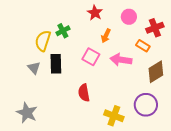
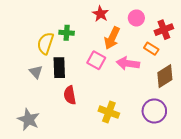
green cross: (63, 31) -> (67, 33), turned 32
orange arrow: (106, 36) -> (112, 38), size x1.5
red semicircle: (84, 93) -> (70, 95), moved
yellow cross: (114, 116) -> (109, 112), moved

